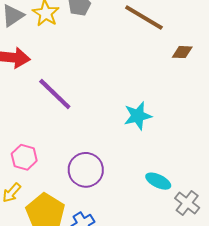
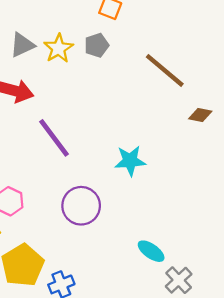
cyan star: (138, 116) -> (130, 161), moved
purple circle: (86, 170) -> (81, 206), moved

